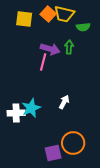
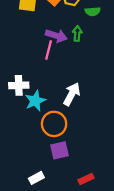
white arrow: (64, 102) -> (72, 94), size x1.5
white cross: (16, 113) -> (19, 85), moved
orange circle: (73, 143) -> (54, 124), moved

